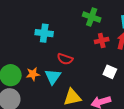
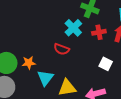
cyan cross: (44, 33) -> (73, 28), moved, turned 36
cyan triangle: (53, 77) -> (45, 78), moved

